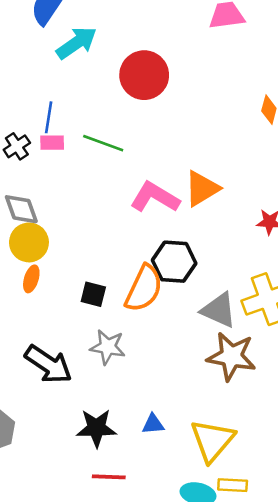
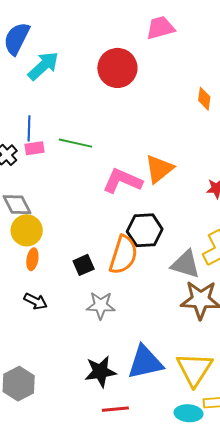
red circle: (144, 75) -> (117, 68), moved
black square: (93, 294) -> (84, 265), turned -30
black arrow: (48, 364) -> (36, 301), moved, size x0.6
blue triangle: (153, 424) -> (145, 362), size x2.0

